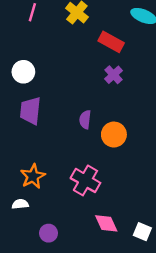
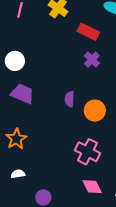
purple trapezoid: (30, 111) -> (22, 94), turned 110
orange star: (33, 176) -> (16, 139), moved
pink cross: (85, 180) -> (88, 152), moved

